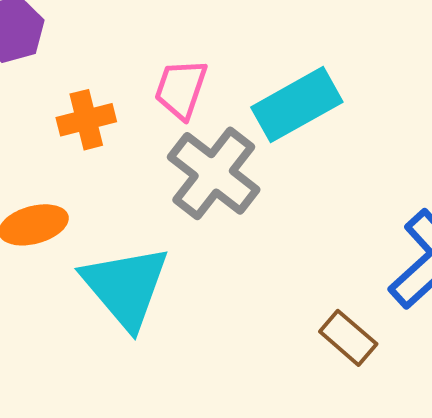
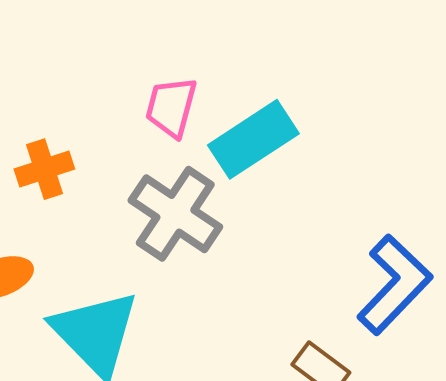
pink trapezoid: (181, 89) -> (171, 107), moved

